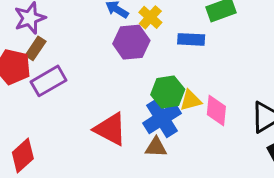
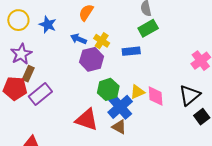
green hexagon: (168, 92) -> (108, 89), moved
brown triangle: (156, 147) -> (119, 127), turned 35

